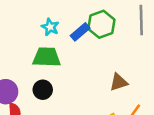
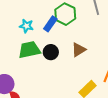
brown triangle: (119, 82) -> (79, 50), moved
black circle: (43, 90) -> (51, 52), moved

